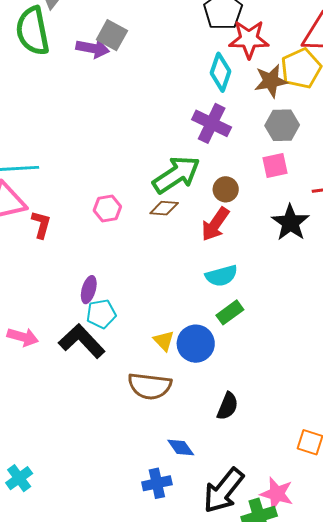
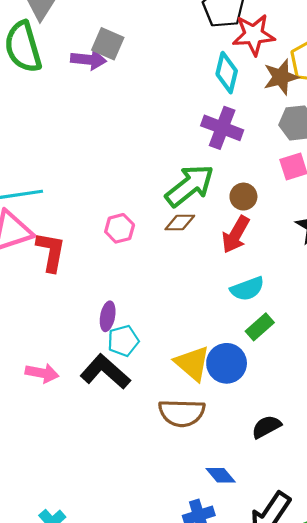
red L-shape: (41, 225) -> (51, 252), size x1.4
yellow triangle: (164, 341) -> (192, 363), size x1.6
black semicircle: (228, 406) -> (266, 427), turned -136

